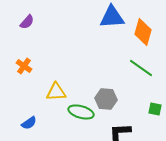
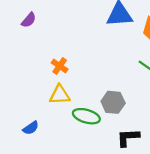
orange cross: (24, 66) -> (60, 66), moved

